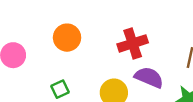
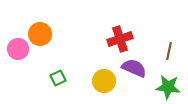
orange circle: (67, 38) -> (40, 34), moved

